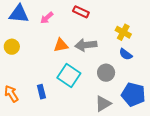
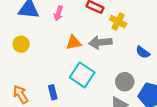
pink arrow: (47, 18) -> (58, 13), turned -32
yellow cross: (123, 32) -> (118, 22), moved
gray circle: (106, 73) -> (125, 82), moved

